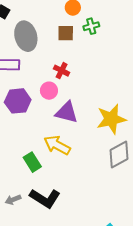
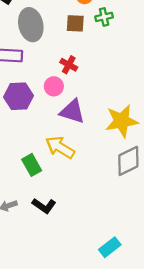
black L-shape: (45, 198) -> (44, 206), size x0.7

